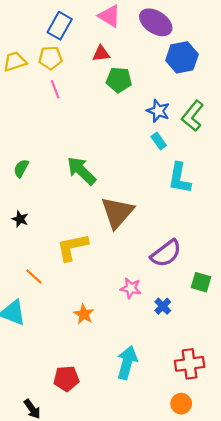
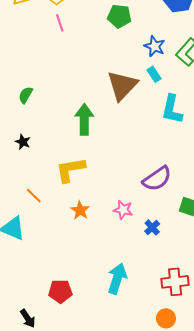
green arrow: (81, 171) -> (84, 119), moved, turned 44
brown triangle: (117, 212) -> (122, 86), moved
orange star: (84, 314) -> (80, 210), moved

